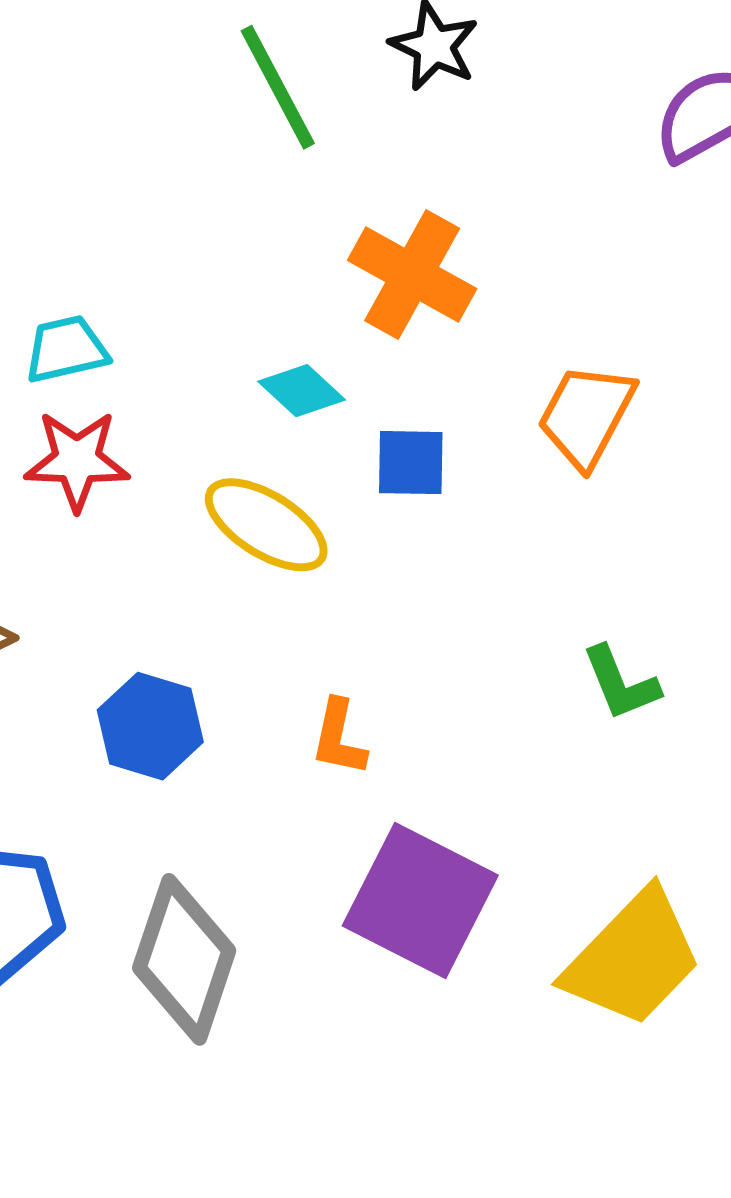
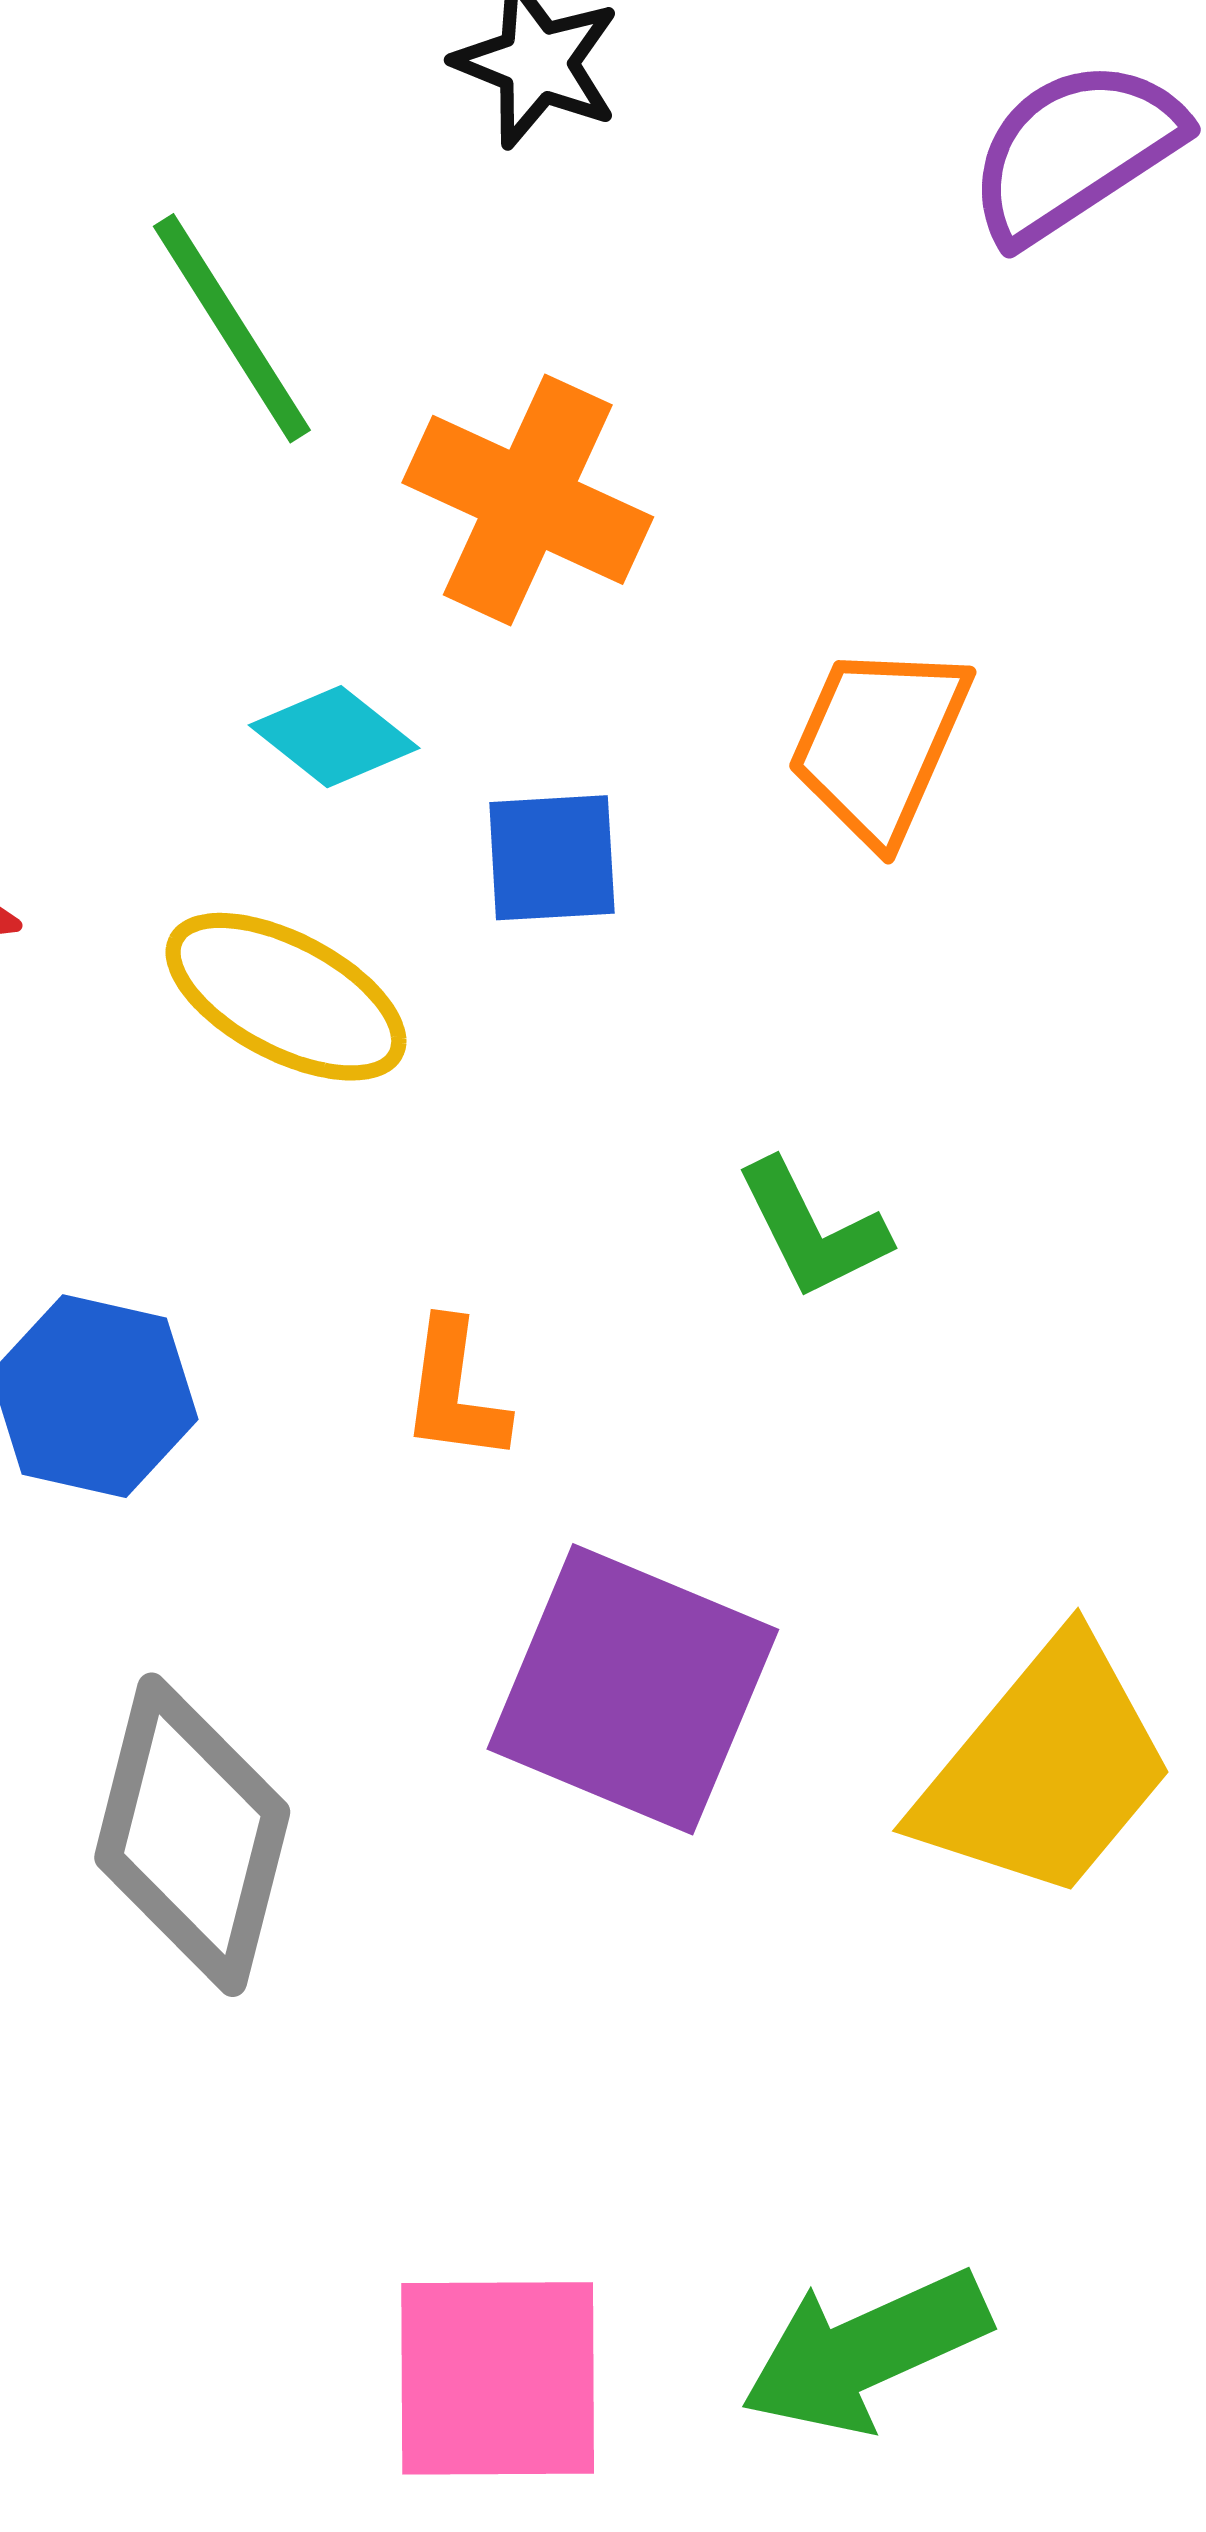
green line: (278, 87) -> (232, 328), moved
green L-shape: (621, 683) -> (812, 1229), moved

